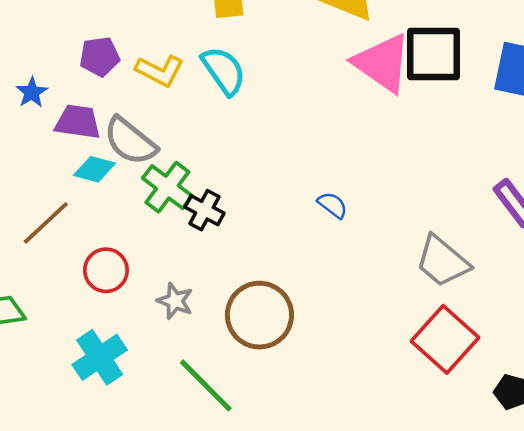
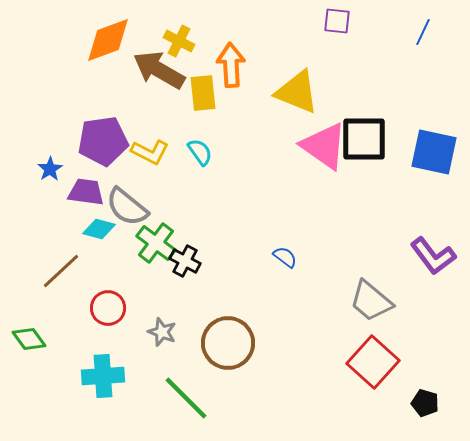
purple pentagon: (100, 57) -> (103, 141), size x1.6
cyan semicircle: (224, 71) -> (200, 152), size x0.7
cyan cross: (100, 357) -> (103, 376), turned 30

